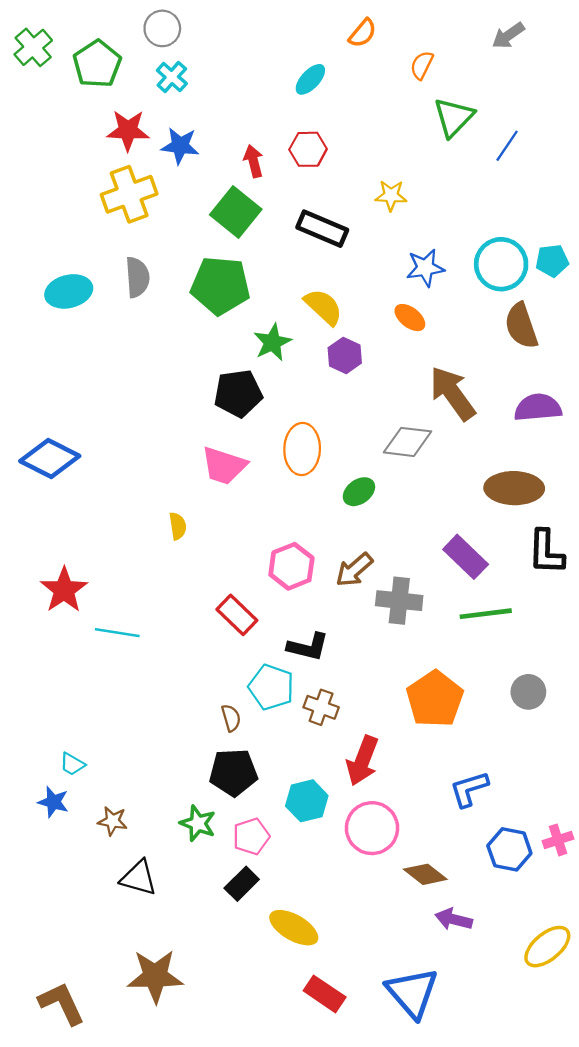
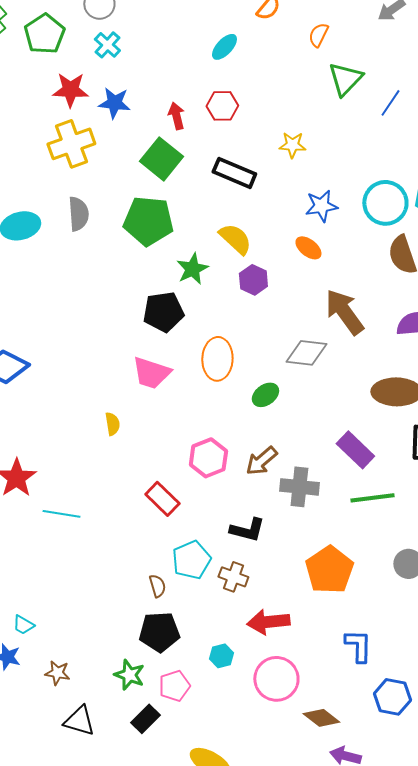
black L-shape: (308, 647) -> (247, 530), moved
cyan pentagon: (271, 687) -> (191, 560), turned 30
red arrow: (363, 761) -> (268, 622), turned 63
blue L-shape: (469, 789) -> (358, 646), turned 108
cyan hexagon: (307, 801) -> (221, 656), size x0.7
black rectangle: (242, 884) -> (145, 719), moved

